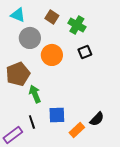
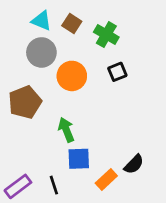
cyan triangle: (18, 15) -> (41, 21), moved
green arrow: (35, 94) -> (66, 130), moved
black line: (32, 122) -> (54, 185), moved

